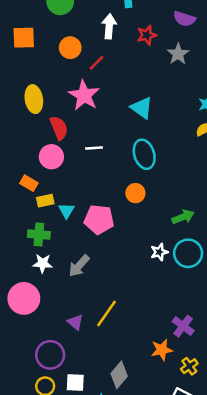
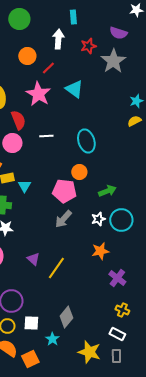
gray star: (178, 54) -> (113, 61), size x1.4
cyan triangle: (142, 108) -> (74, 89), moved
green arrow: (183, 217) -> (107, 191), moved
pink pentagon: (99, 219) -> (64, 191), moved
gray arrow: (79, 266) -> (63, 219), moved
purple triangle: (75, 322) -> (33, 259), moved
orange star: (162, 350) -> (100, 251), moved
yellow cross: (189, 366) -> (122, 310), turned -32

